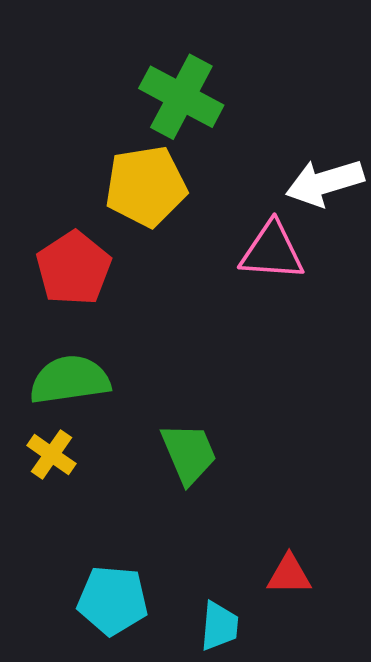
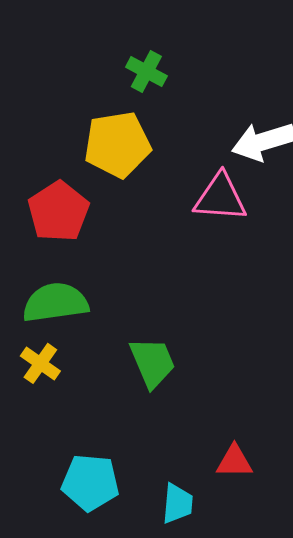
green cross: (181, 97) -> (146, 71), size x0.6

